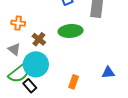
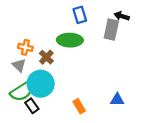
orange cross: (18, 23) -> (25, 47), moved
green ellipse: (71, 31) -> (70, 40), moved
orange rectangle: (74, 82) -> (79, 106), turned -56

